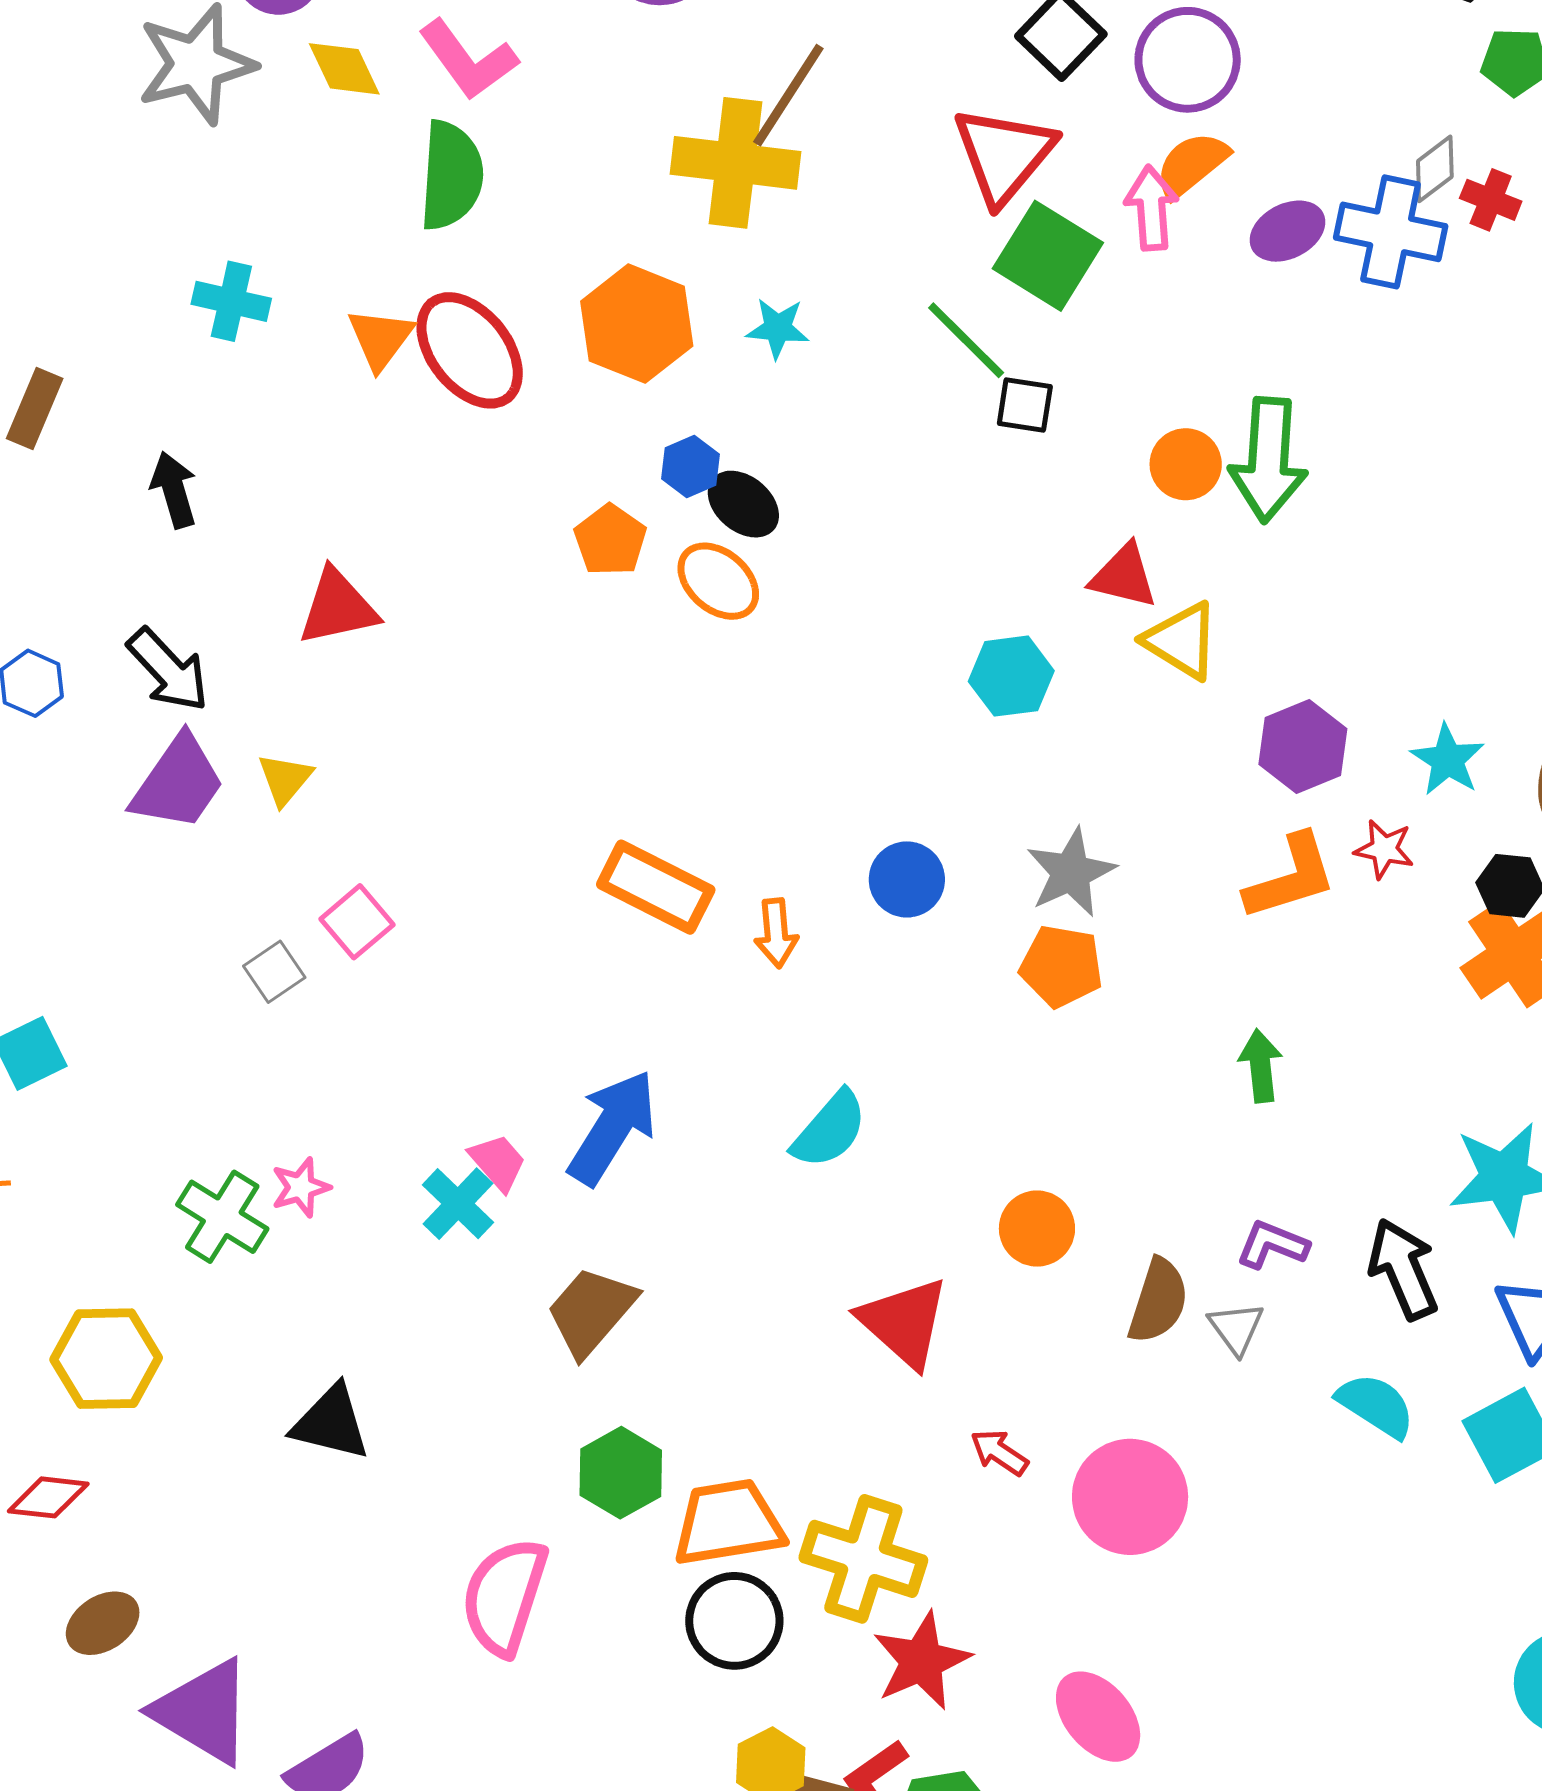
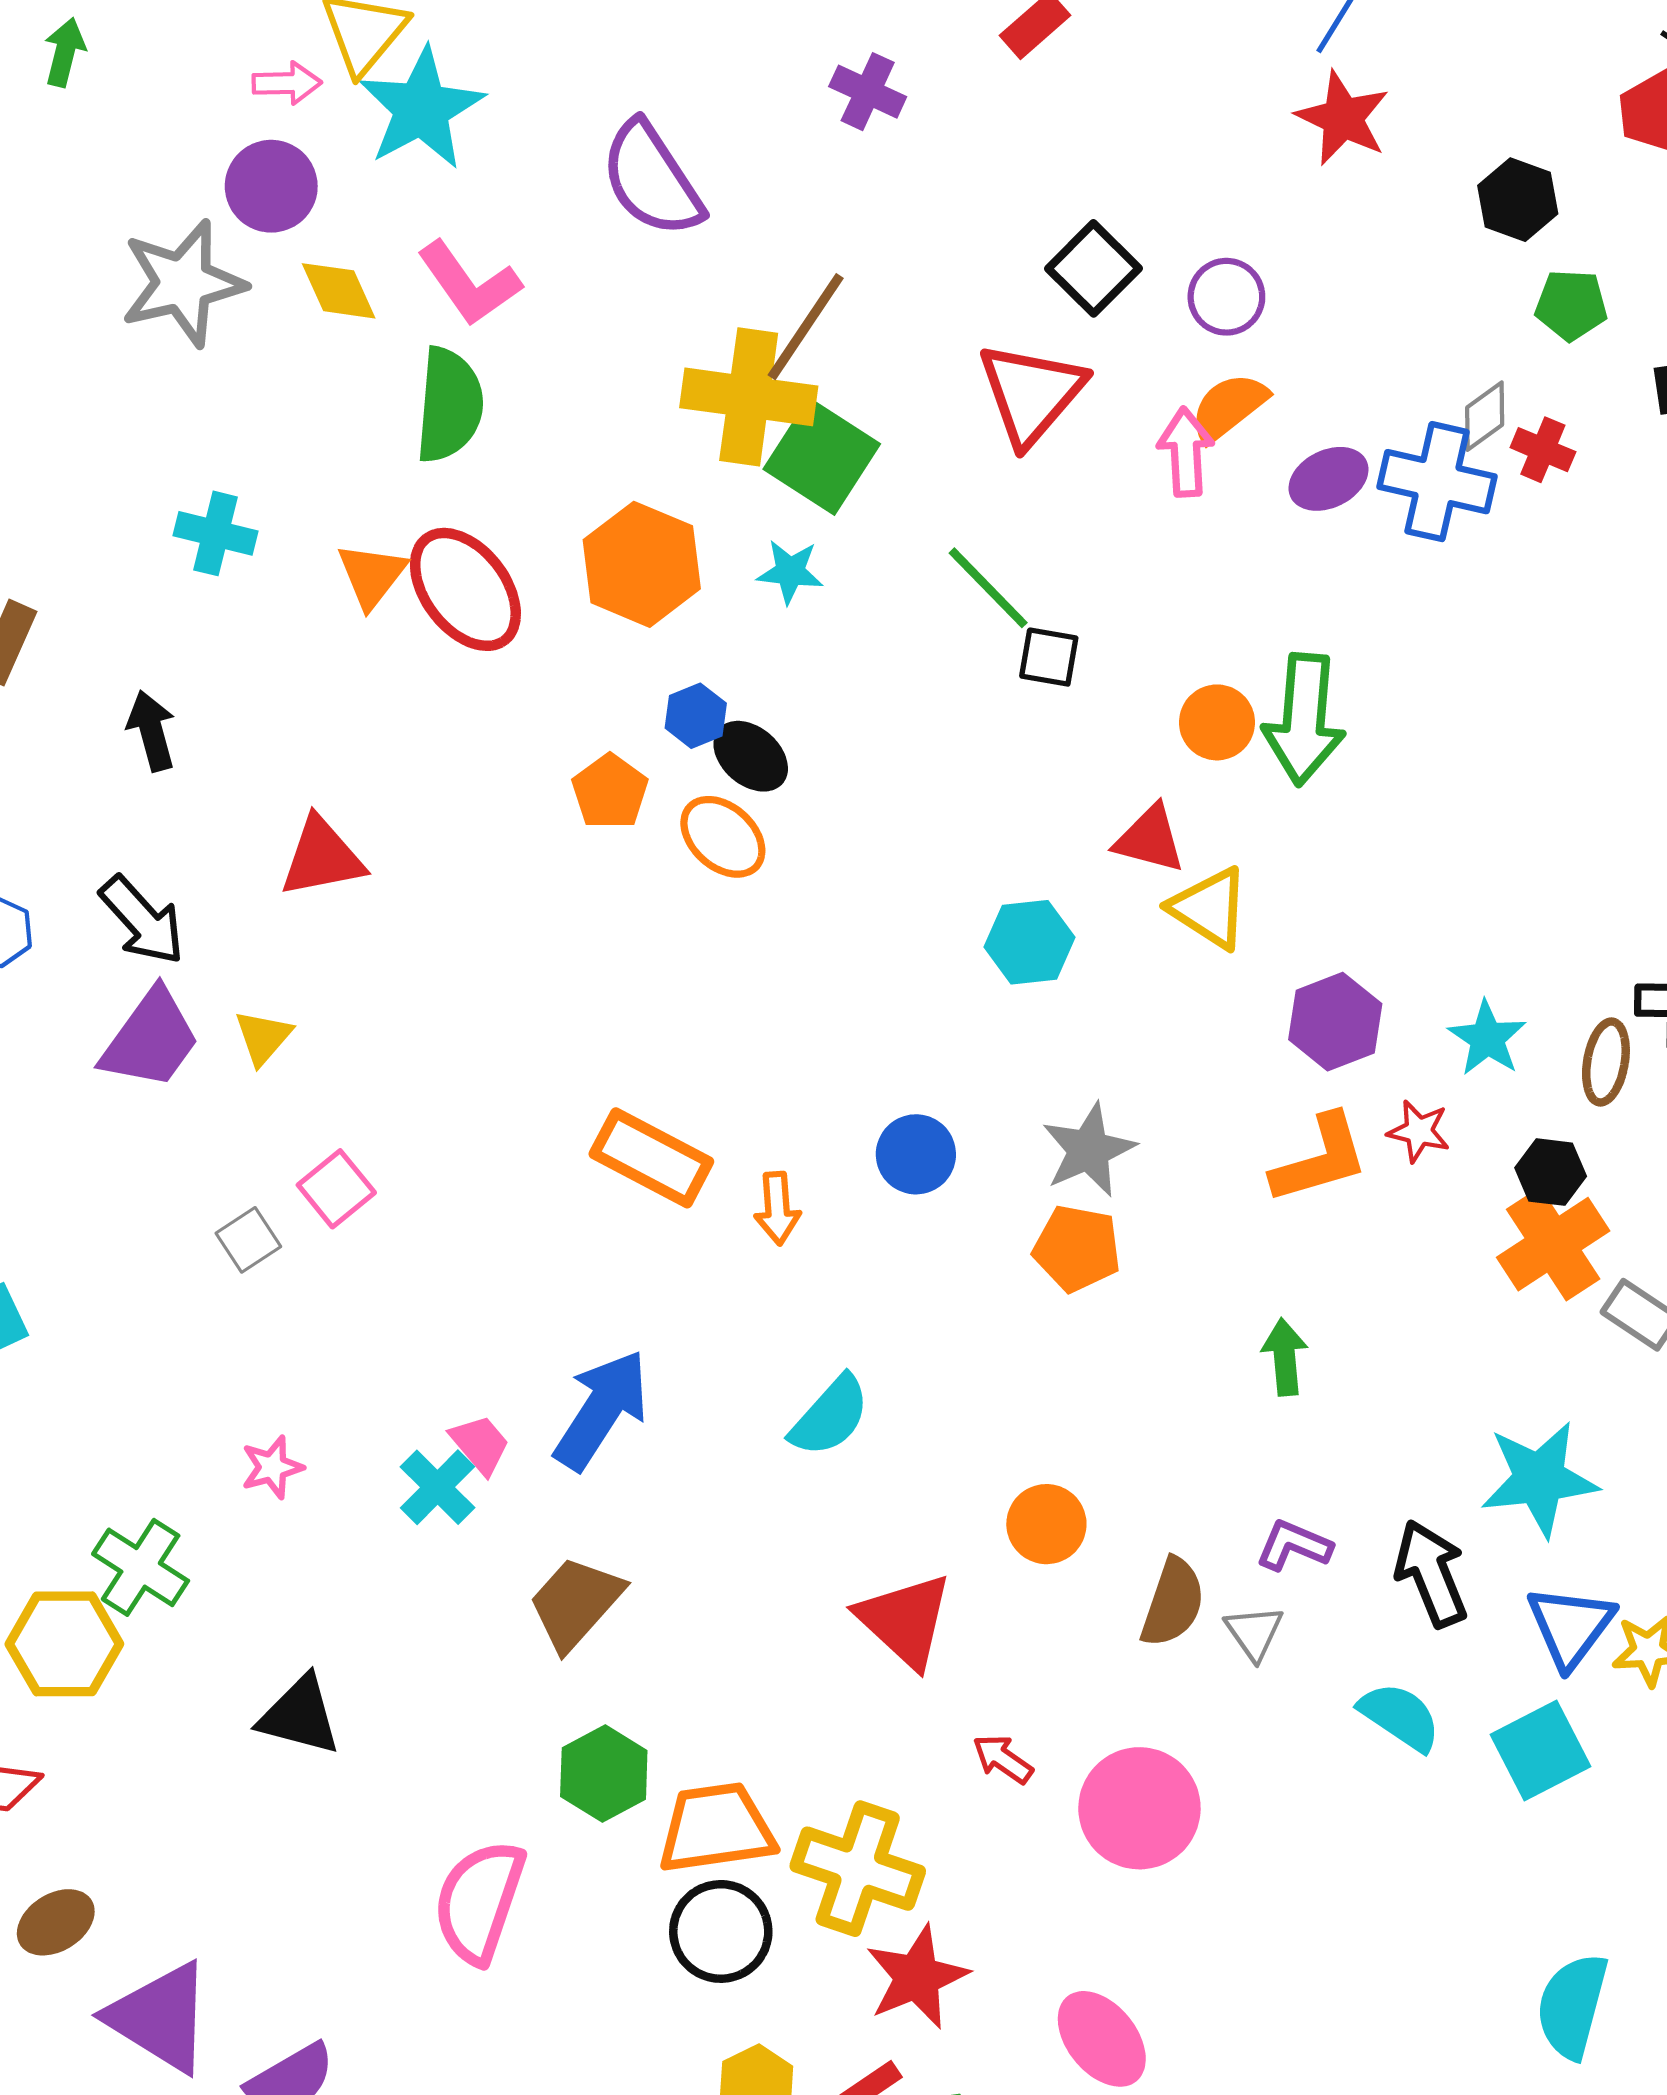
purple circle: (1188, 60) -> (1226, 297), size x0.7
green square: (1048, 256) -> (822, 457), moved
green cross: (222, 1217) -> (141, 1567), moved

